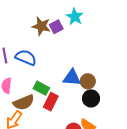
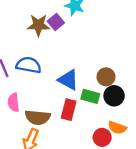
blue triangle: (72, 78) -> (68, 80), moved, turned 36
green rectangle: (41, 88) -> (90, 96), moved
brown semicircle: (24, 102) -> (38, 117), turned 40

